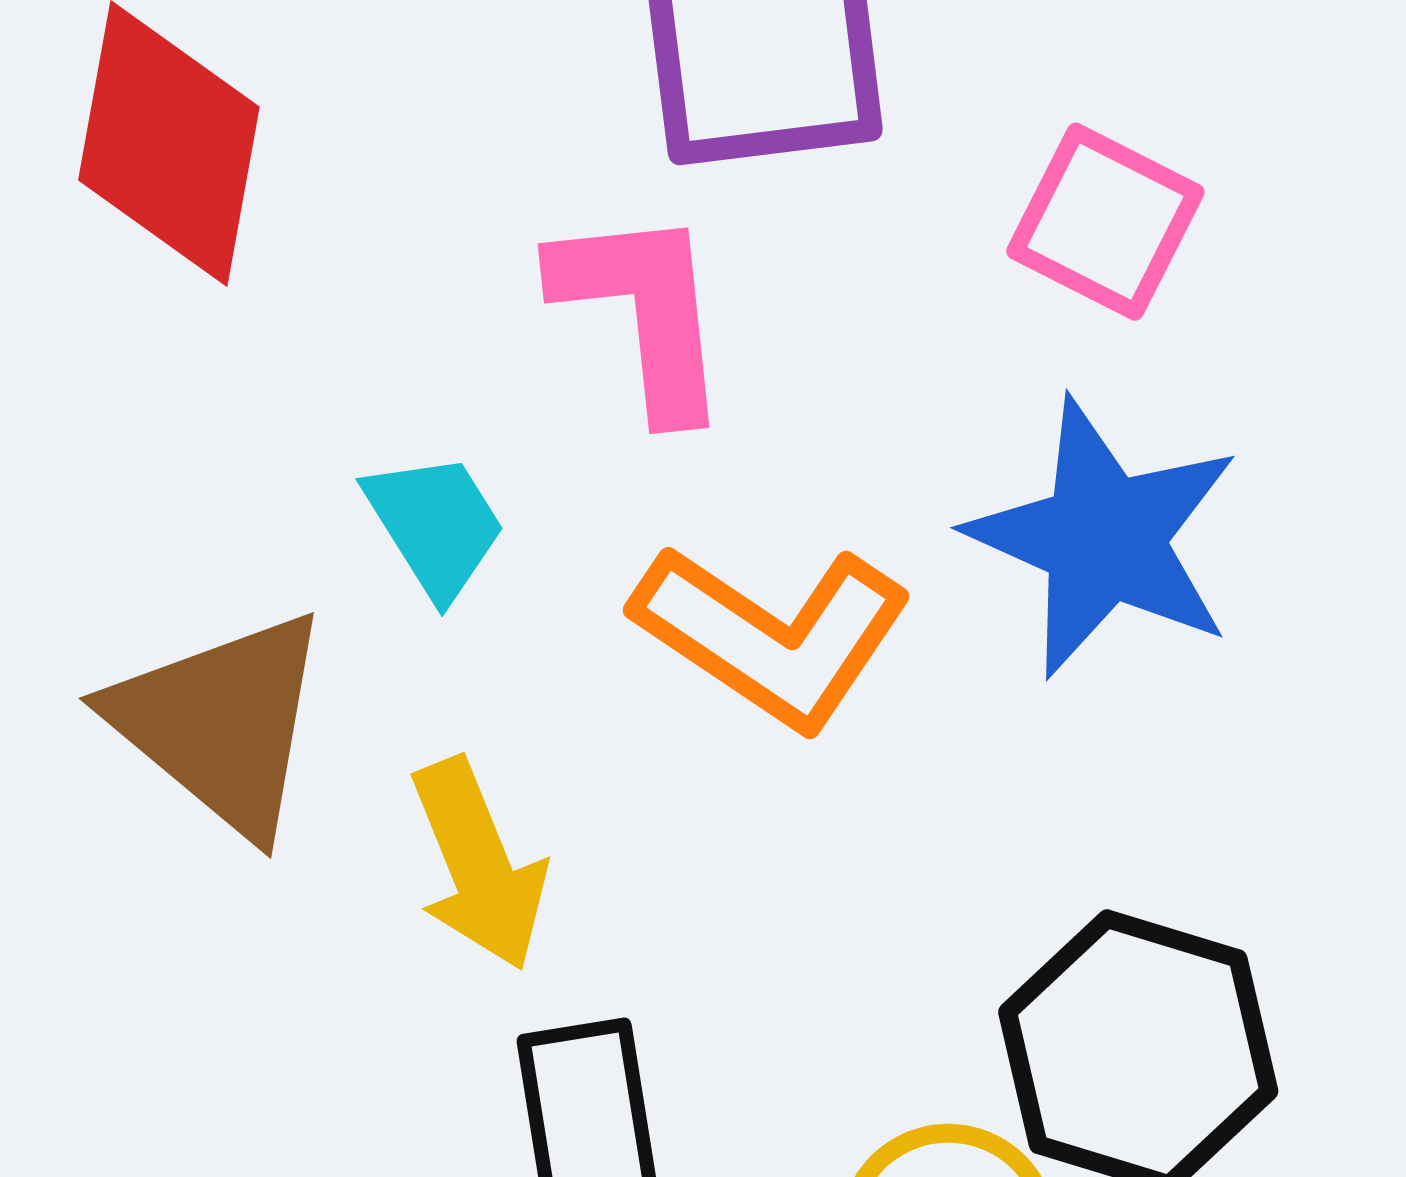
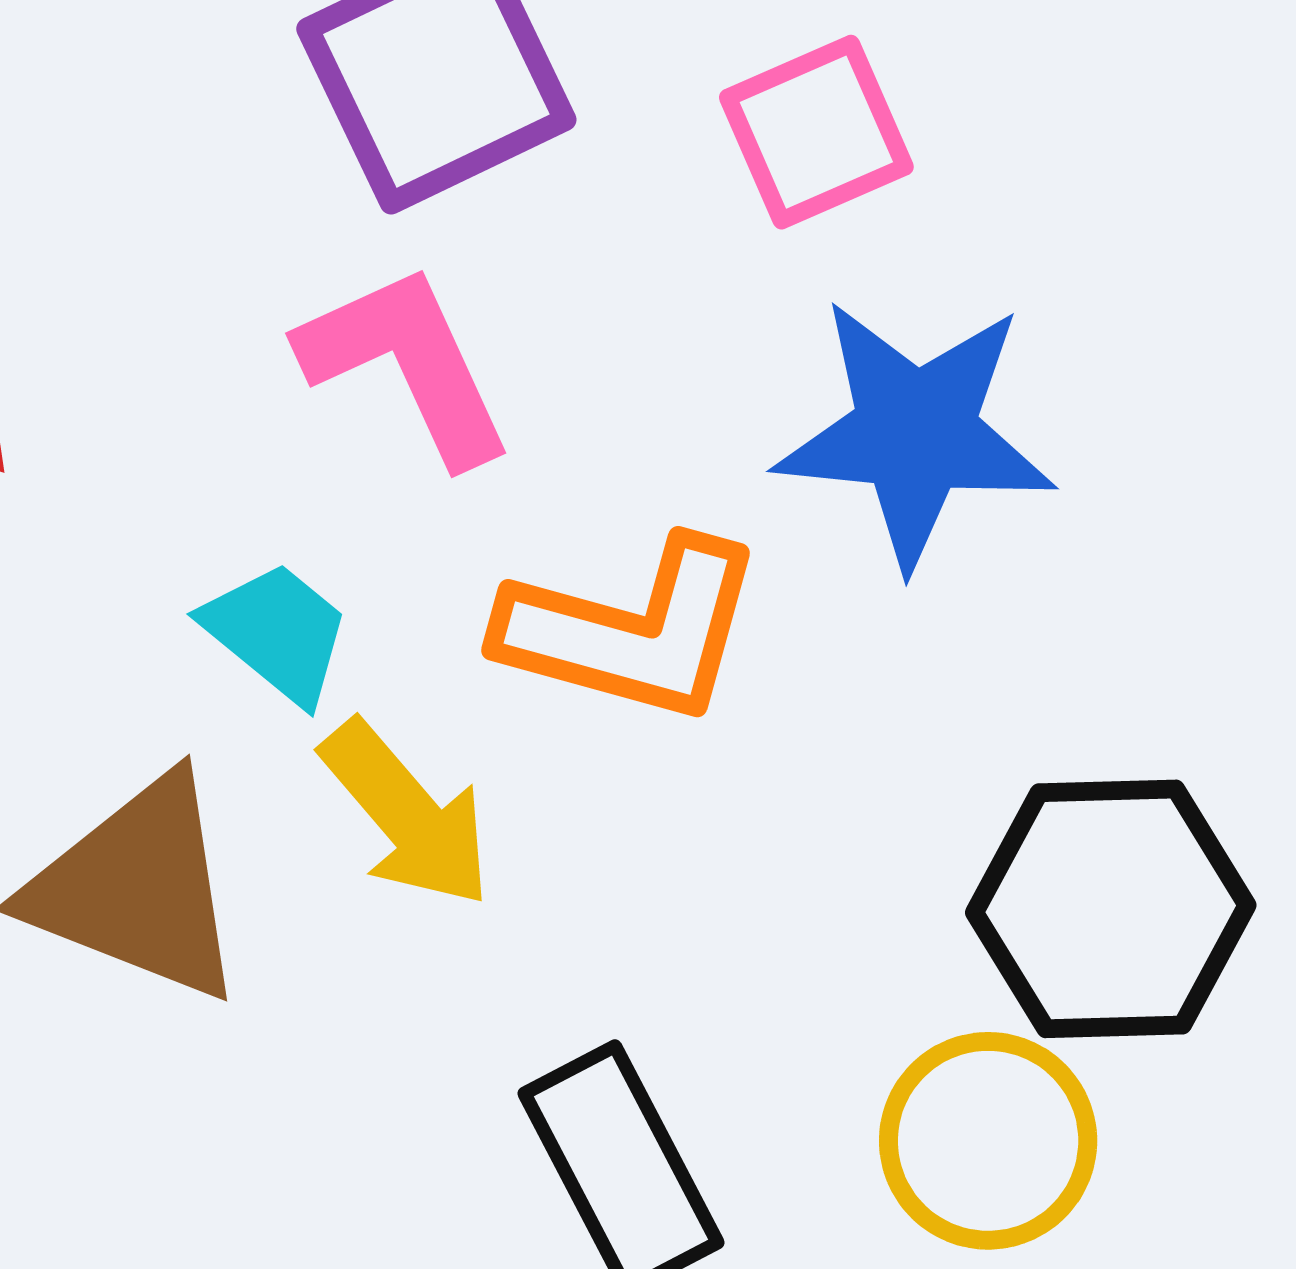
pink square: (1105, 222) -> (816, 132), turned -32
yellow arrow: (479, 864) -> (407, 814), moved

